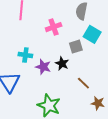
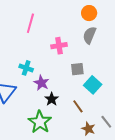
cyan square: (92, 34) -> (93, 85), moved
black star: (62, 64) -> (52, 99), moved

